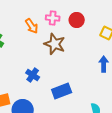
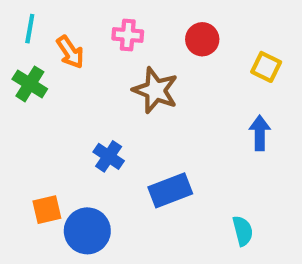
pink cross: (53, 18) -> (128, 35), moved
orange arrow: (32, 26) -> (70, 52), moved

